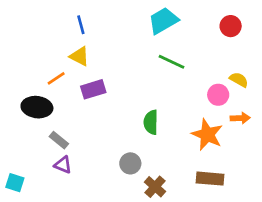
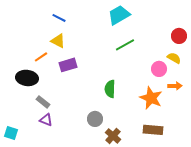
blue line: (81, 25) -> (59, 18), turned -48
red circle: (231, 26) -> (179, 36), moved
green line: (172, 62) -> (125, 45), turned -54

